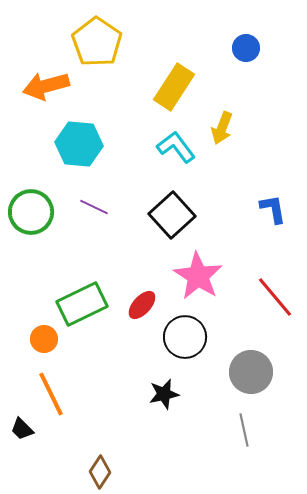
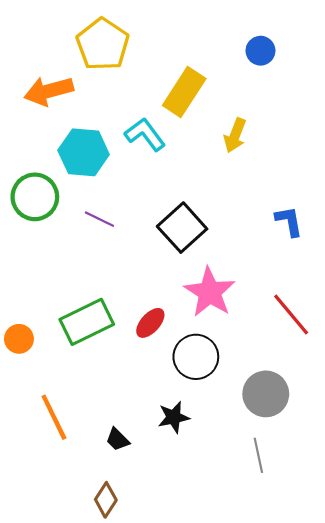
cyan L-shape: (176, 147) -> (145, 134), moved
green circle: (31, 212) -> (35, 197), moved
orange circle: (44, 339) -> (19, 339), moved
black trapezoid: (22, 429) -> (117, 439), moved

